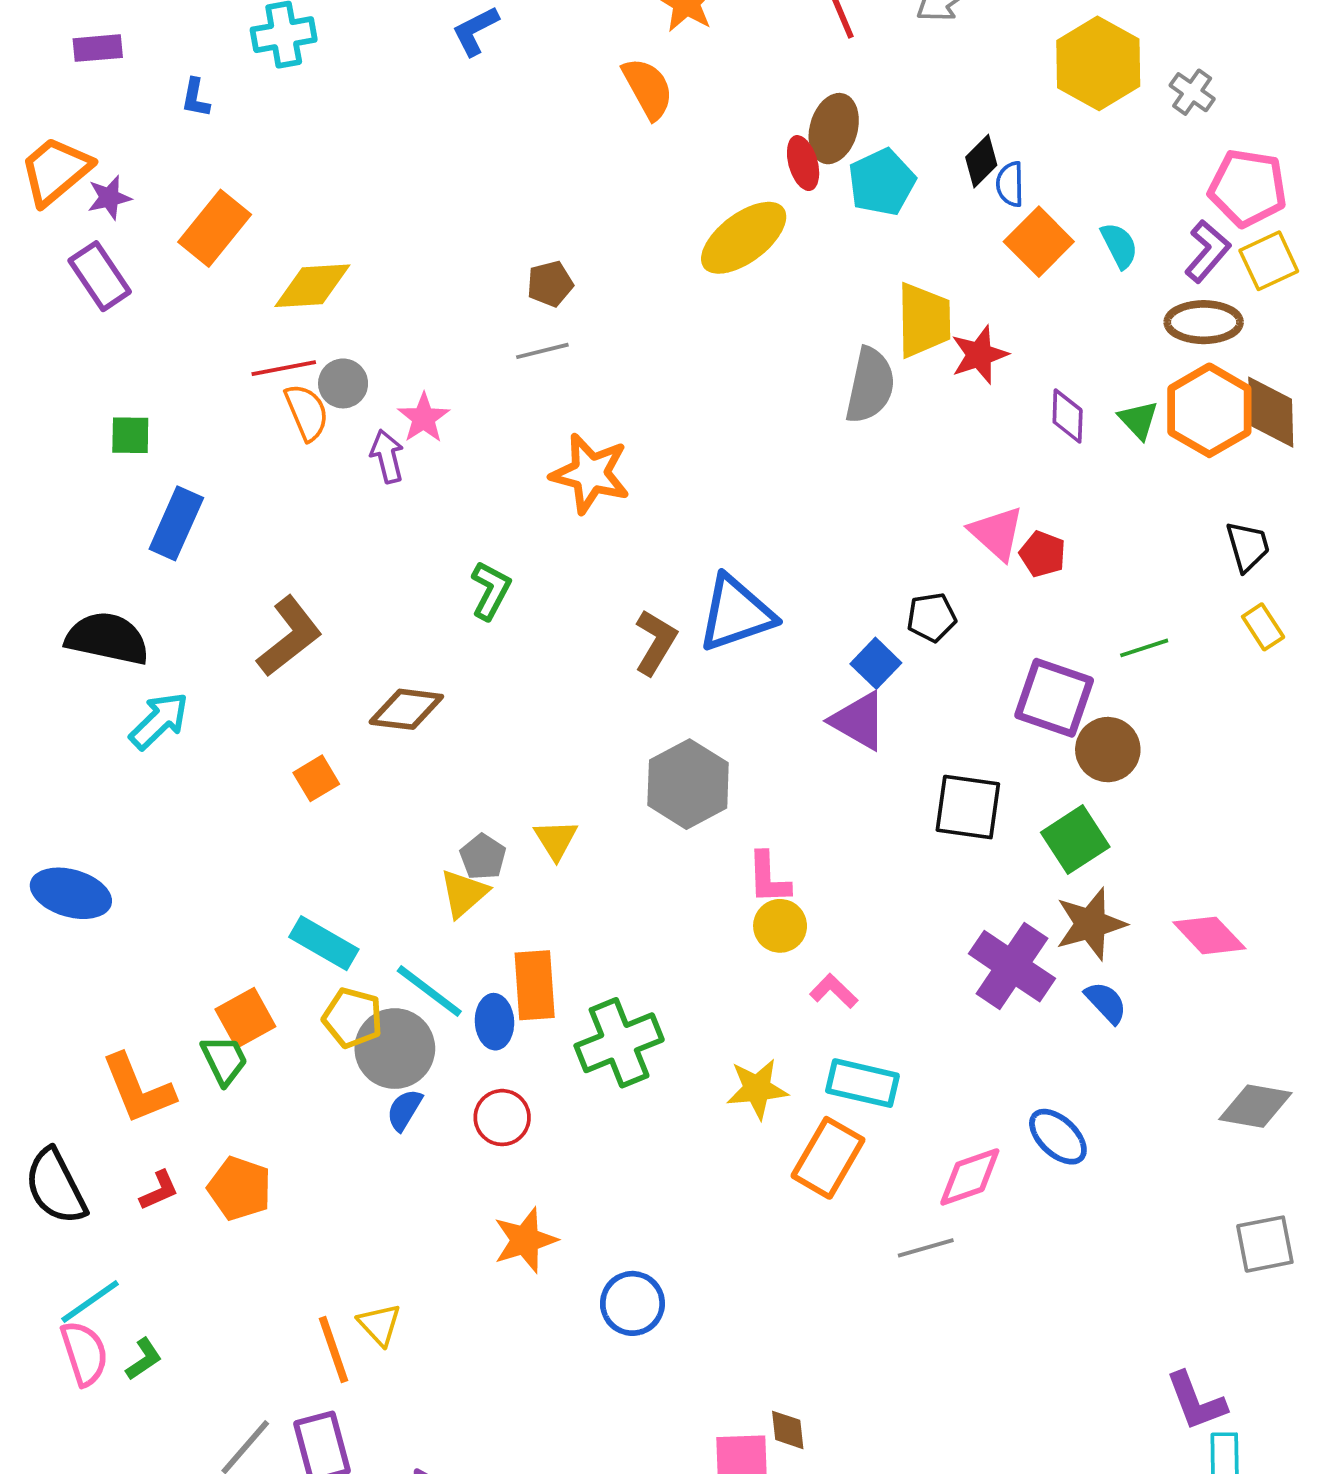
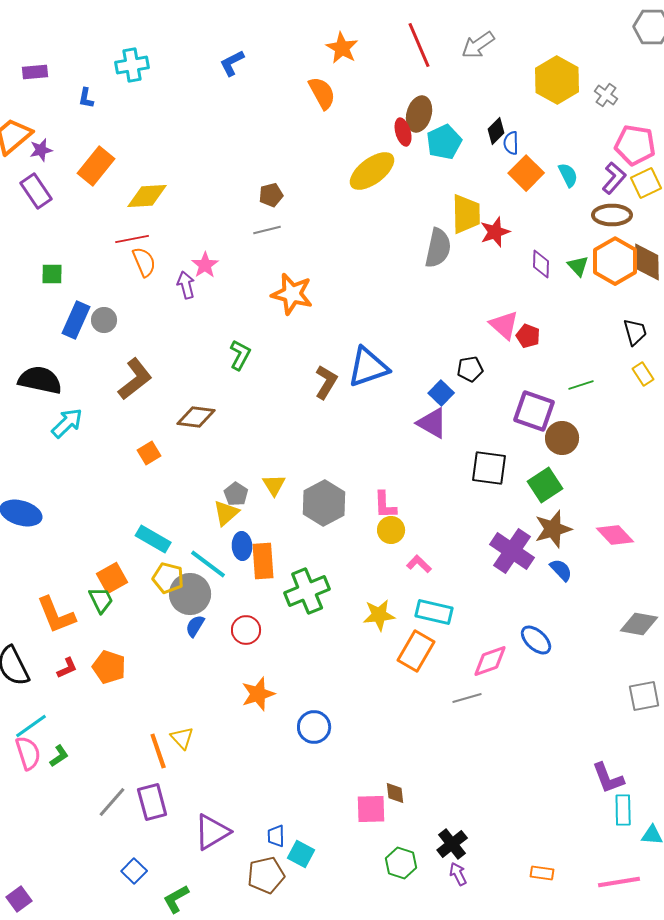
gray circle: (343, 383) -> (104, 320), moved
gray hexagon: (688, 784) -> (324, 503), moved
blue ellipse: (494, 1022) -> (242, 546), moved

